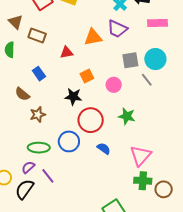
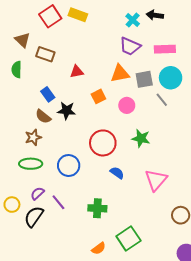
pink rectangle: (157, 23) -> (165, 49), moved
orange triangle: (93, 37) -> (120, 74), moved
brown semicircle: (22, 94) -> (43, 116), moved
black star: (73, 97) -> (66, 111), moved
brown star: (38, 115) -> (33, 137), moved
blue circle: (69, 141) -> (69, 166), moved
green ellipse: (39, 148) -> (31, 164), moved
green cross: (143, 181) -> (97, 208), moved

